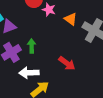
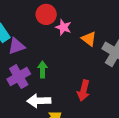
red arrow: (67, 63) -> (84, 91), turned 66

